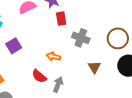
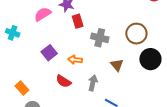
purple square: (14, 46) -> (49, 53), moved
gray arrow: (58, 85) -> (93, 83), moved

